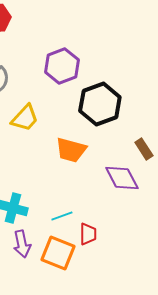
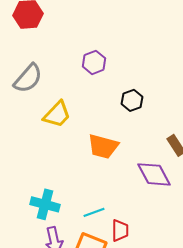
purple hexagon: (62, 66) -> (94, 62), size x0.7
black hexagon: (100, 104) -> (132, 100), size x0.5

